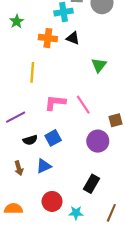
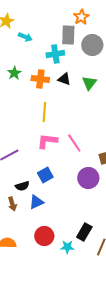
green star: (17, 21) -> (14, 73), moved
green triangle: (99, 65) -> (89, 83), moved
yellow line: (32, 72) -> (44, 112), moved
black semicircle: (30, 140) -> (22, 186), moved
black rectangle: (92, 184) -> (84, 232), moved

